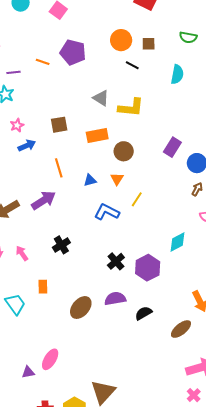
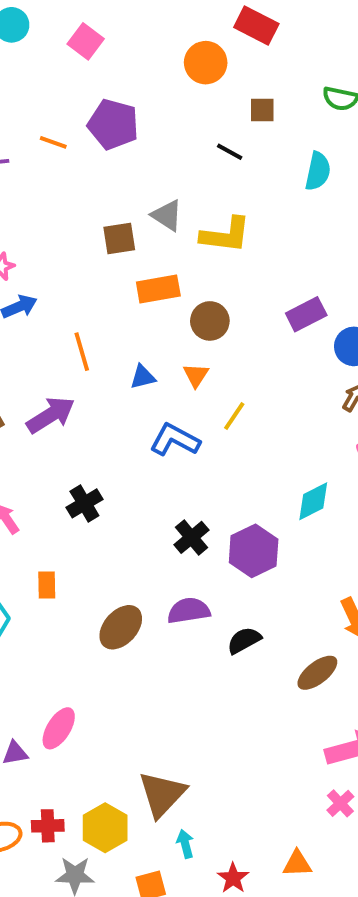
orange circle: (121, 40) -> (206, 63), moved
brown square: (59, 125) -> (119, 238), moved
purple rectangle: (172, 147) -> (306, 314), turned 30

